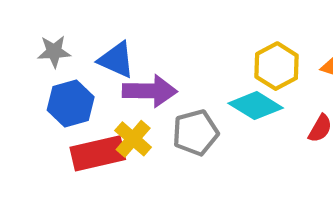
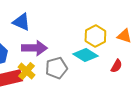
blue triangle: (116, 60) -> (21, 22), moved

